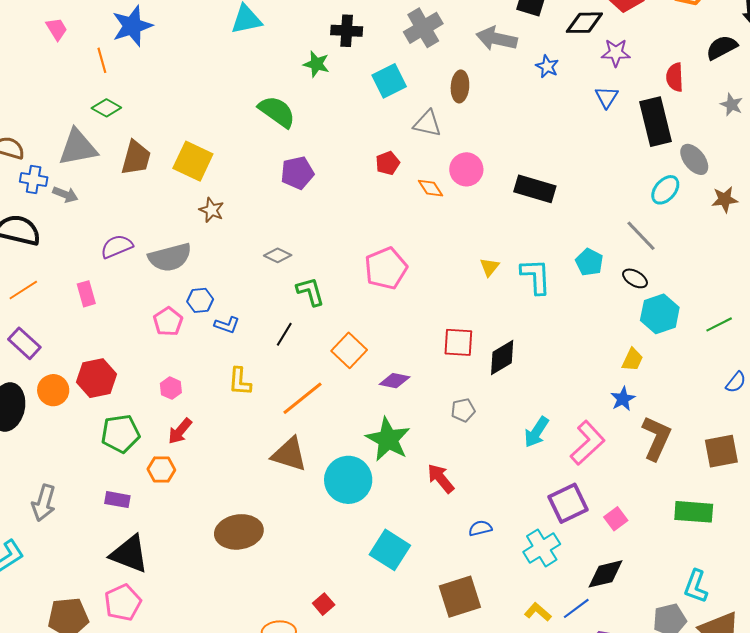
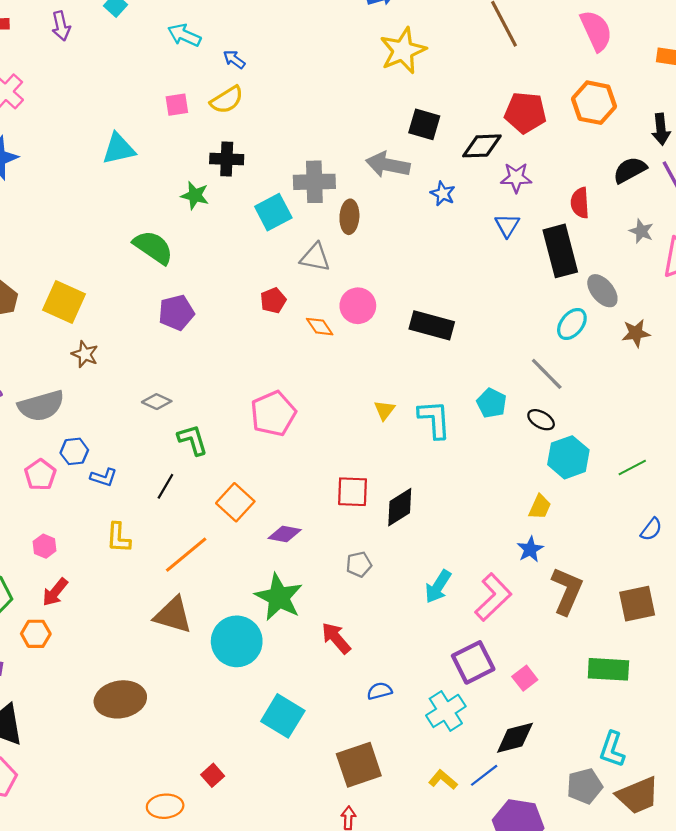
gray cross: (423, 28) -> (314, 182), moved, turned 30

